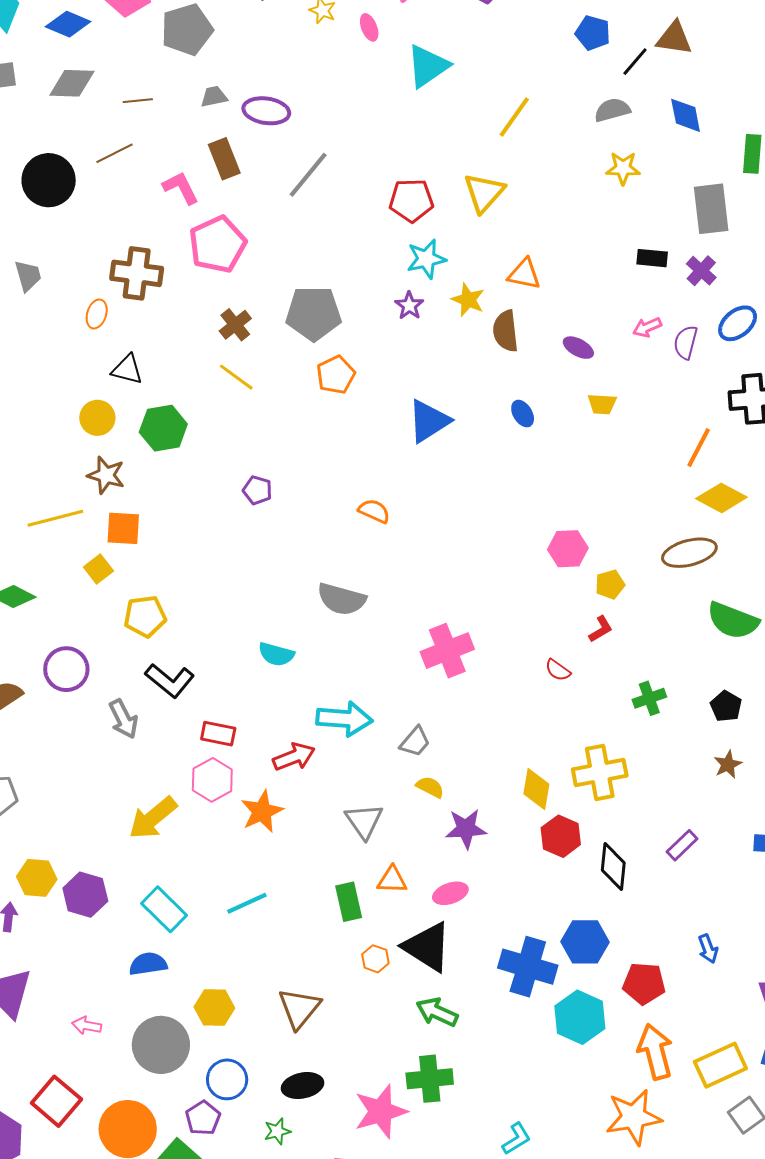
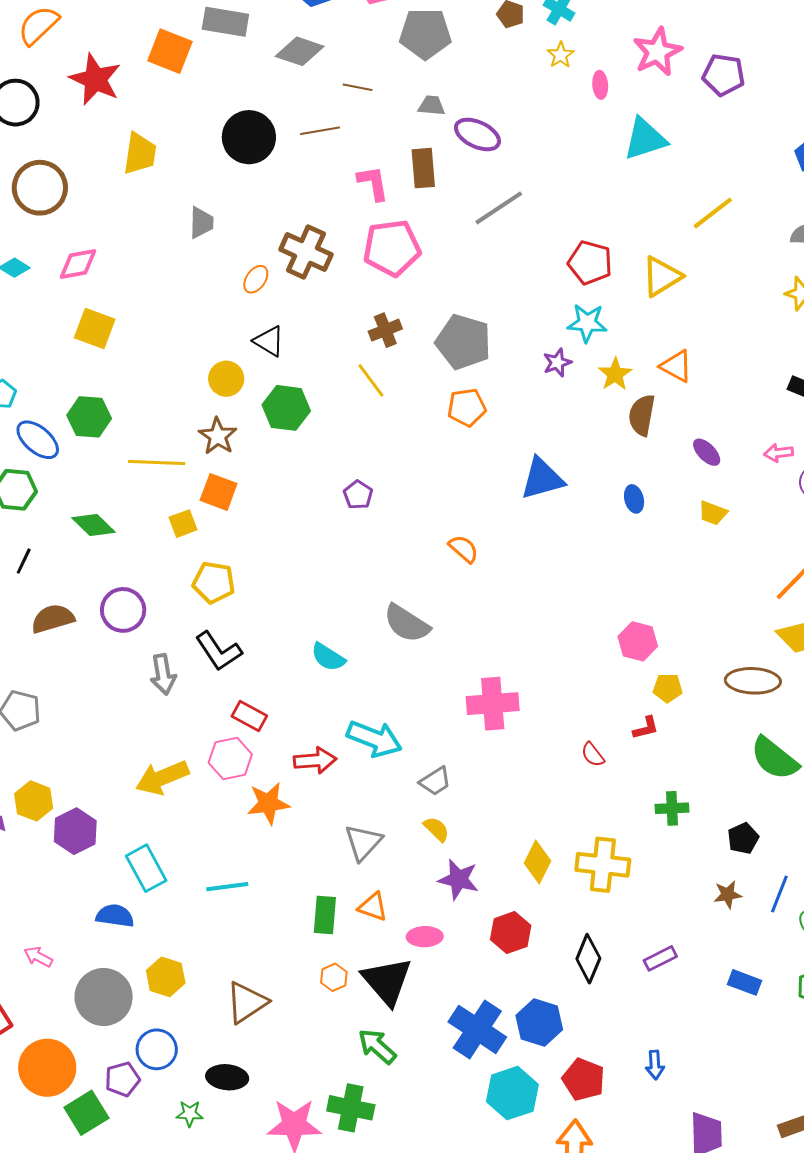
red hexagon: (561, 836) -> (511, 933), moved

